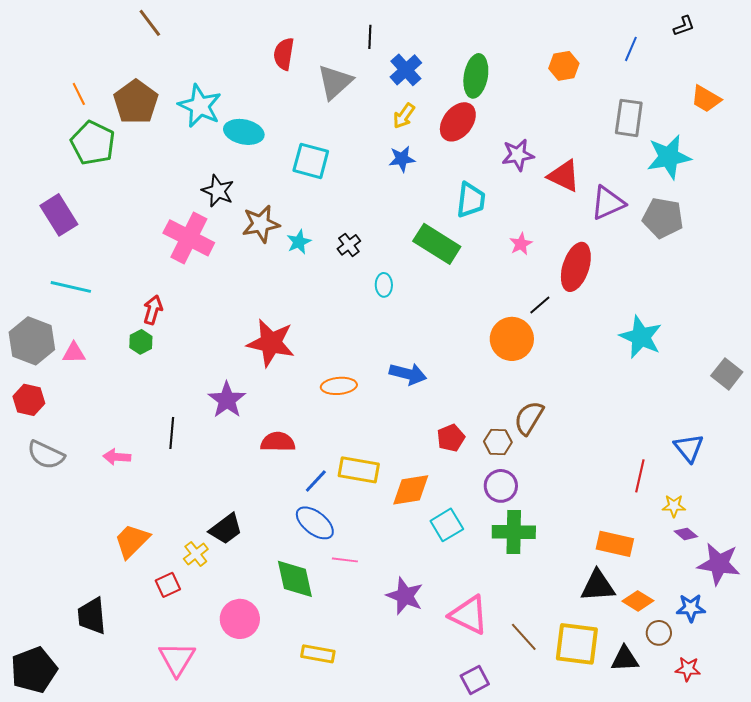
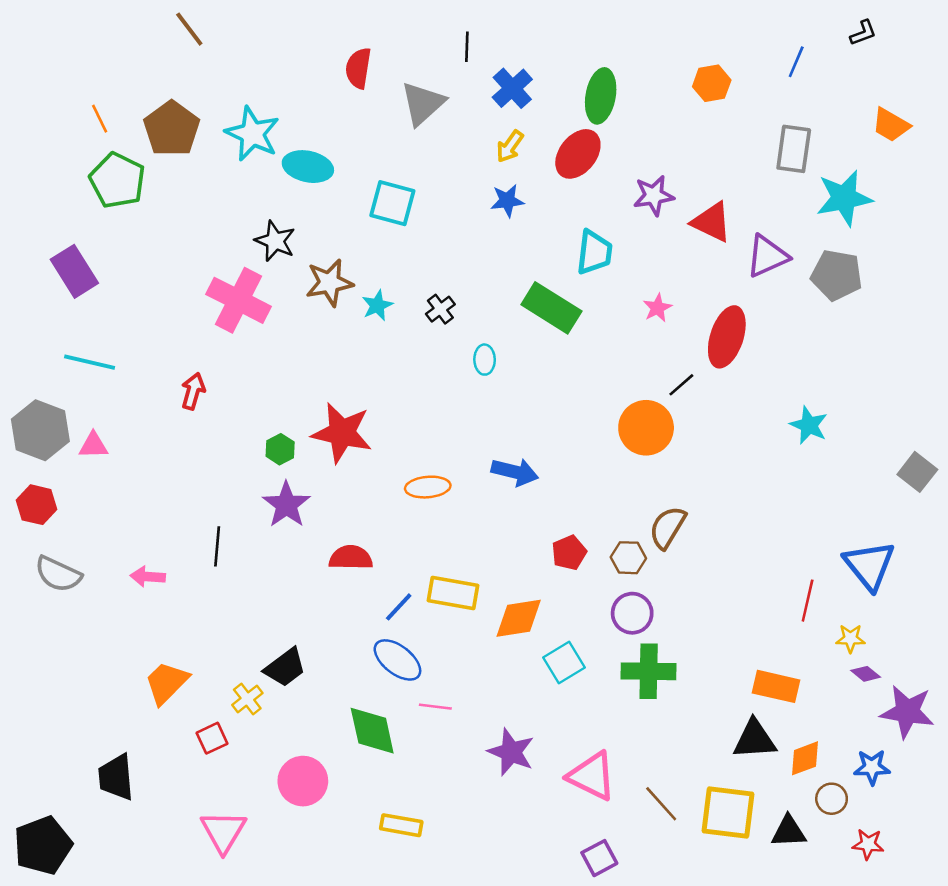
cyan star: (641, 337) -> (809, 425), size x0.7
green hexagon: (141, 342) -> (280, 449), moved
blue triangle: (689, 448) -> (869, 565), size x1.4
orange diamond: (638, 601) -> (805, 758), turned -52

